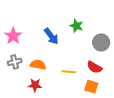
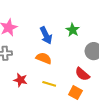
orange semicircle: (38, 65) -> (44, 58), moved
yellow line: (69, 72) -> (49, 84), moved

